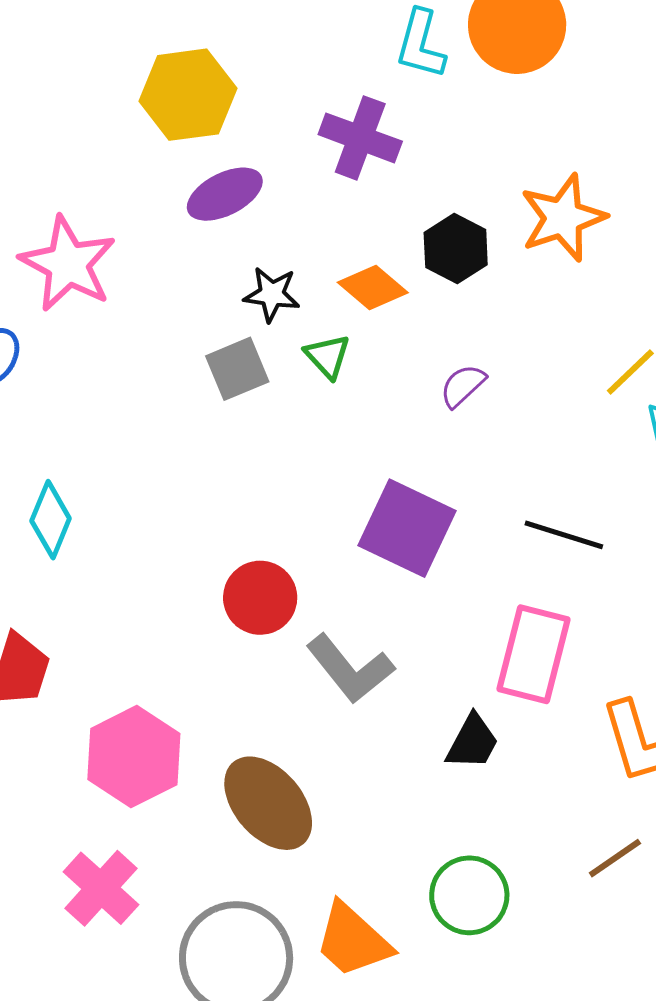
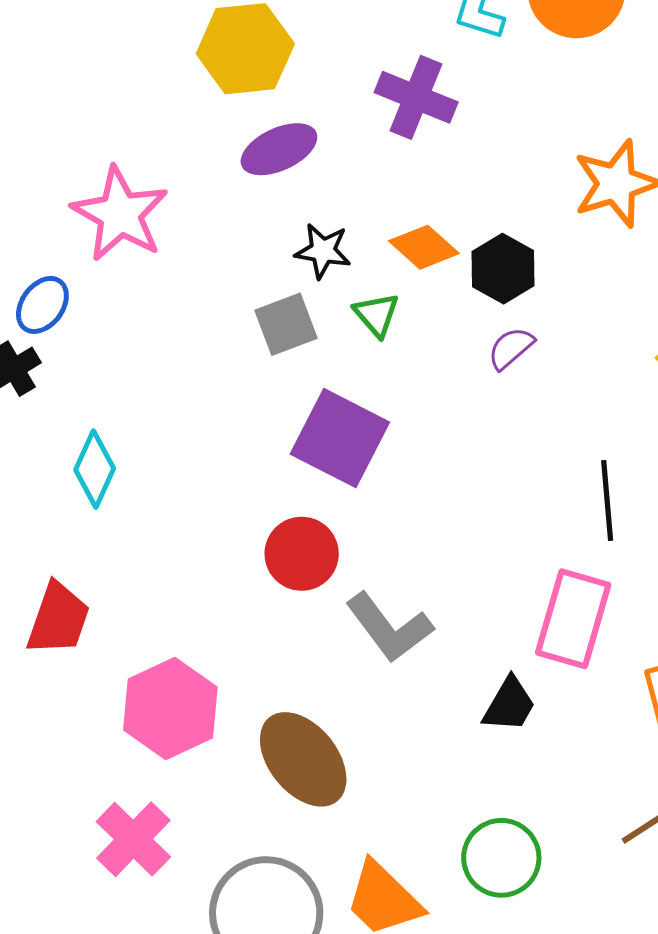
black hexagon: (456, 249) -> (503, 269), moved
purple square: (407, 528) -> (340, 438), moved
black line: (564, 535) -> (607, 500), turned 66

